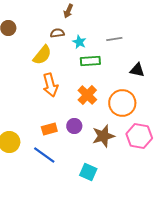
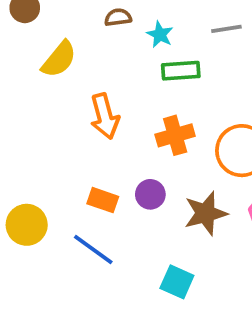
yellow semicircle: (42, 55) -> (59, 59), moved
orange cross: (87, 95) -> (175, 135), turned 30
orange rectangle: (49, 129) -> (103, 200), turned 35

